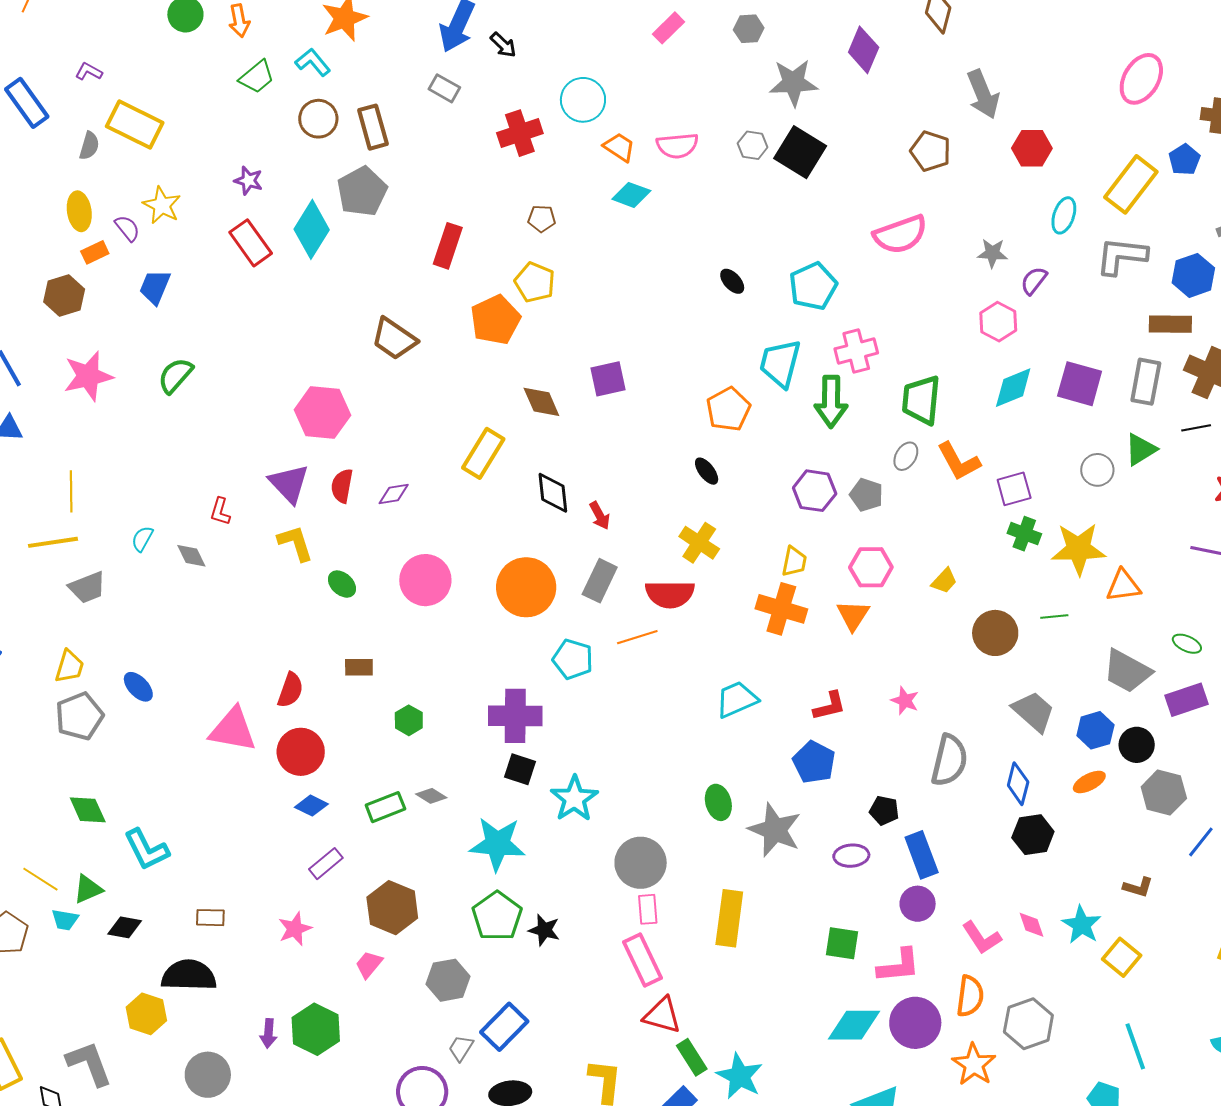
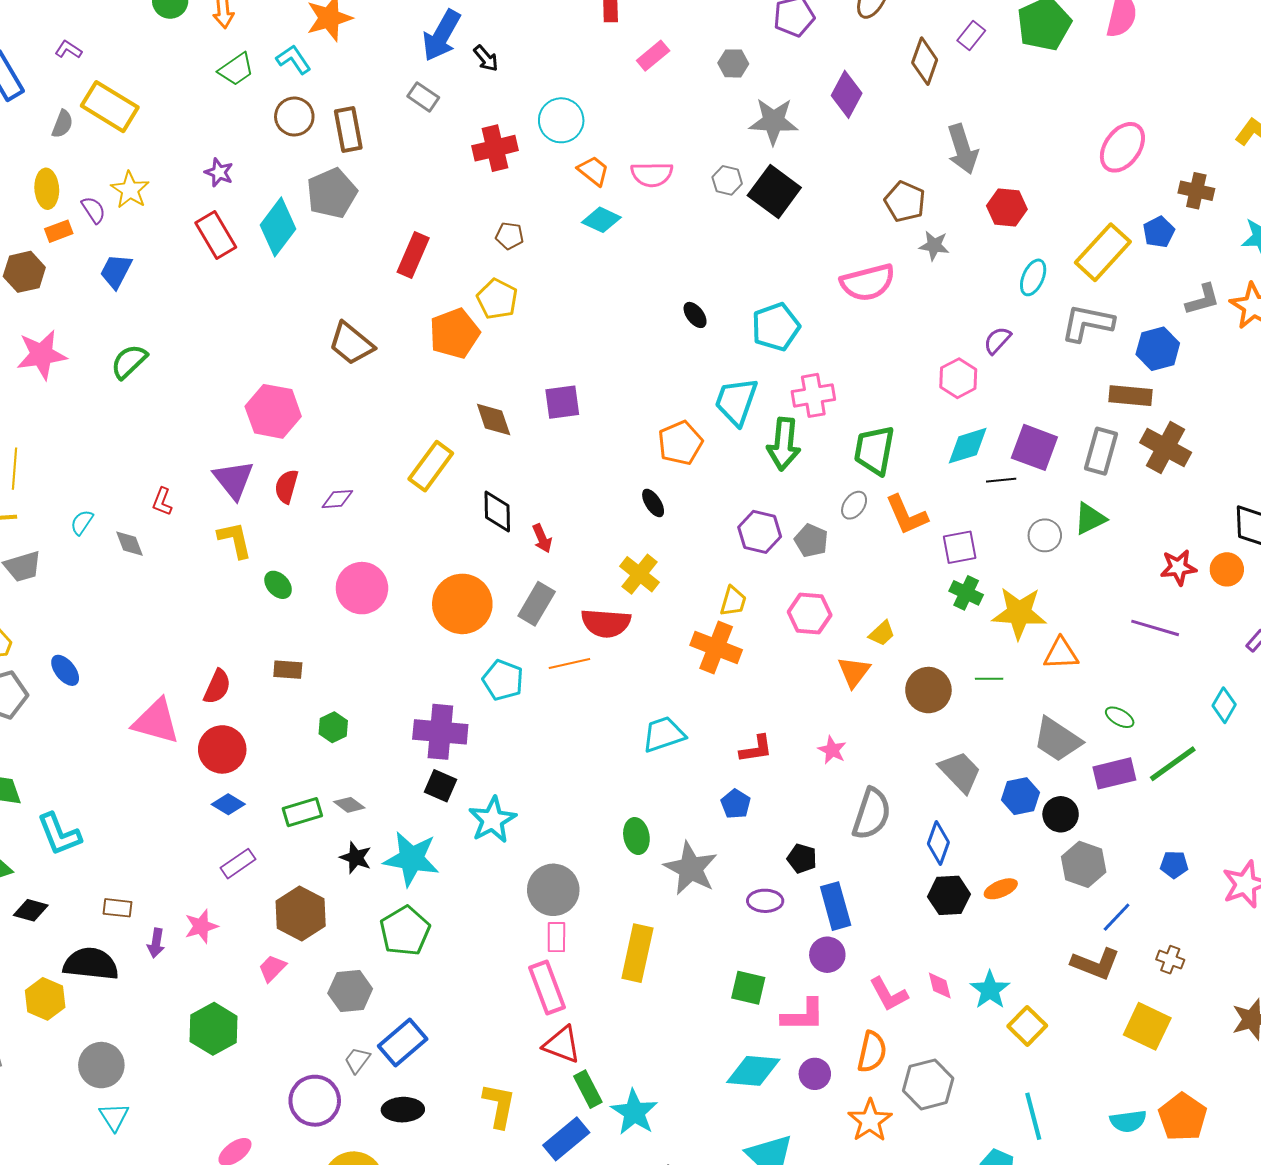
gray star: (992, 253) -> (934, 246), moved
black line: (1196, 428) -> (1001, 480), moved
orange triangle: (853, 615) -> (854, 672), moved
blue pentagon: (814, 762) -> (736, 804), size x0.7
orange ellipse: (1089, 782) -> (1001, 889), moved
brown L-shape: (1138, 887) -> (1095, 964), moved, size x1.6
black star: (544, 930) -> (356, 858), moved
purple circle: (915, 1023) -> (815, 1074), size x0.6
purple arrow: (268, 1033) -> (156, 943), moved

